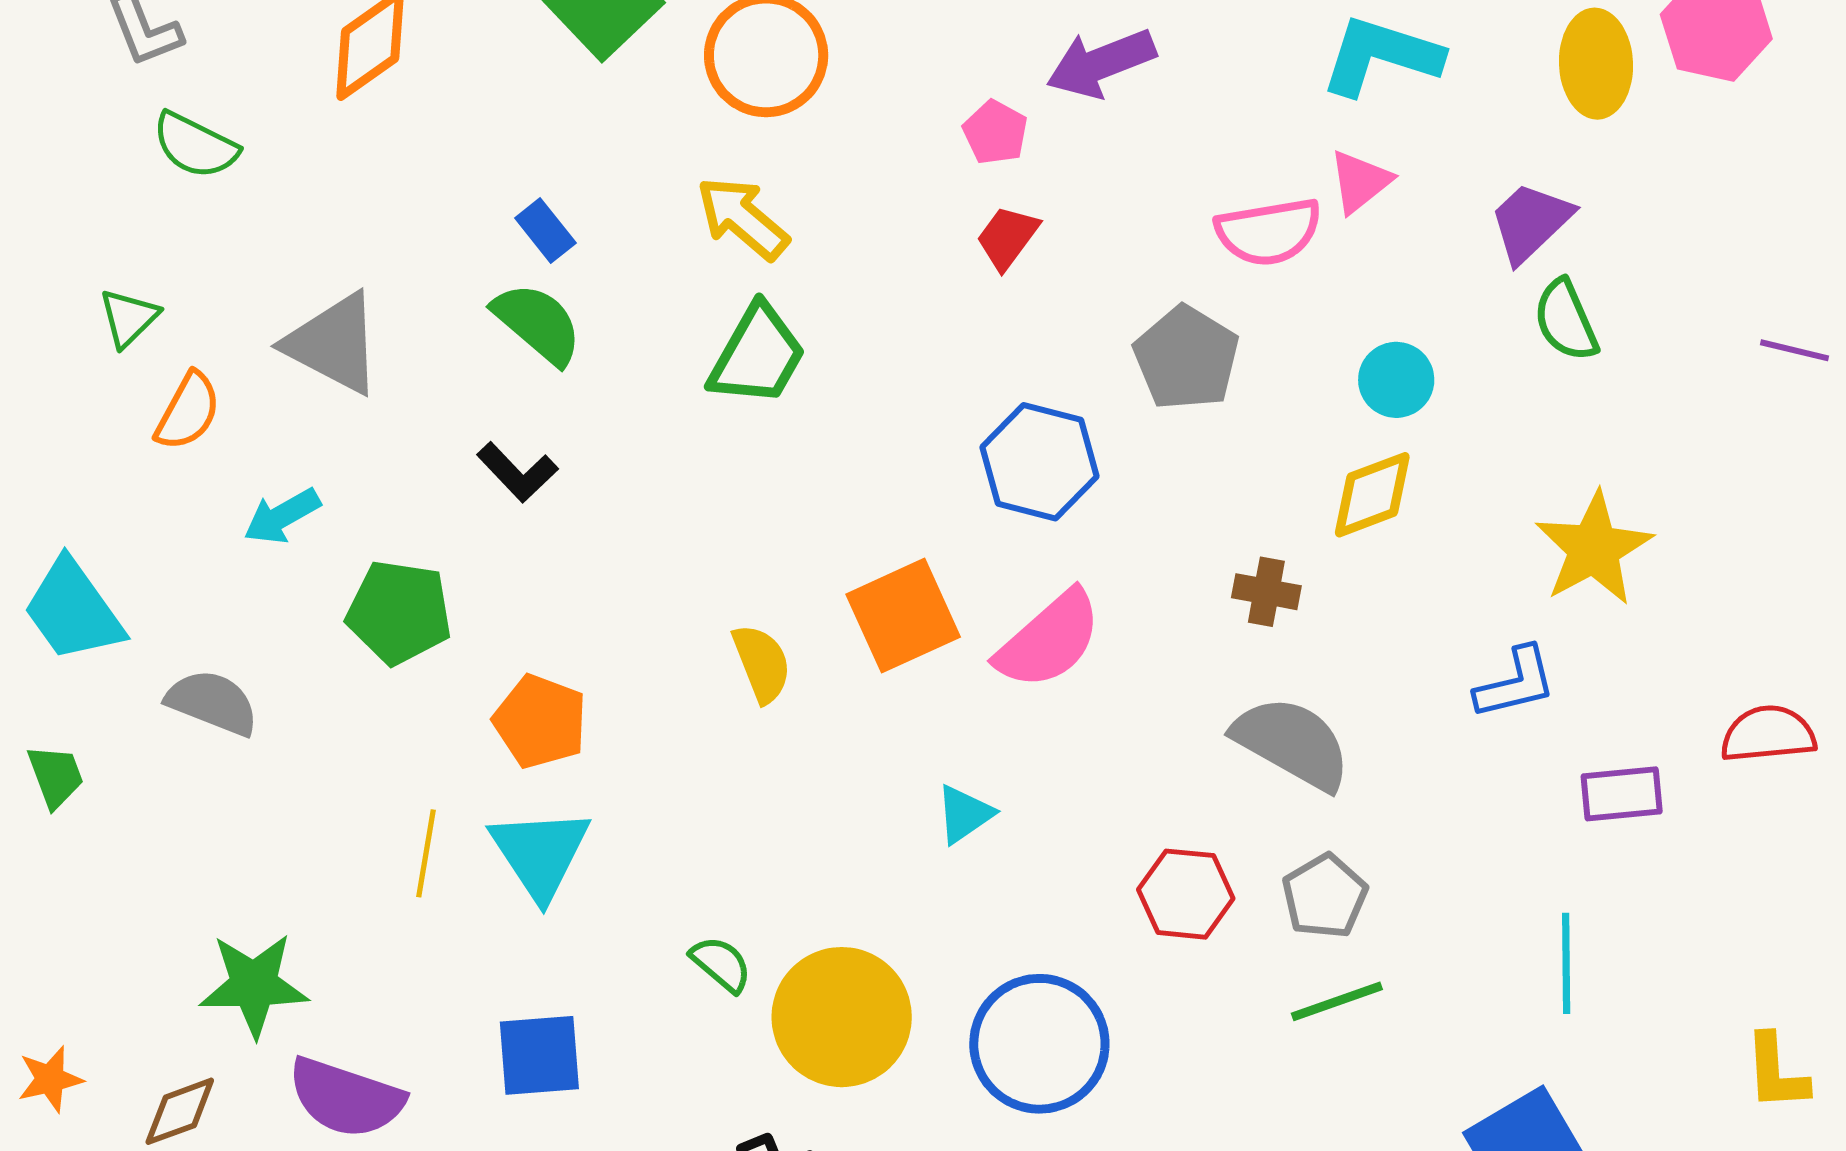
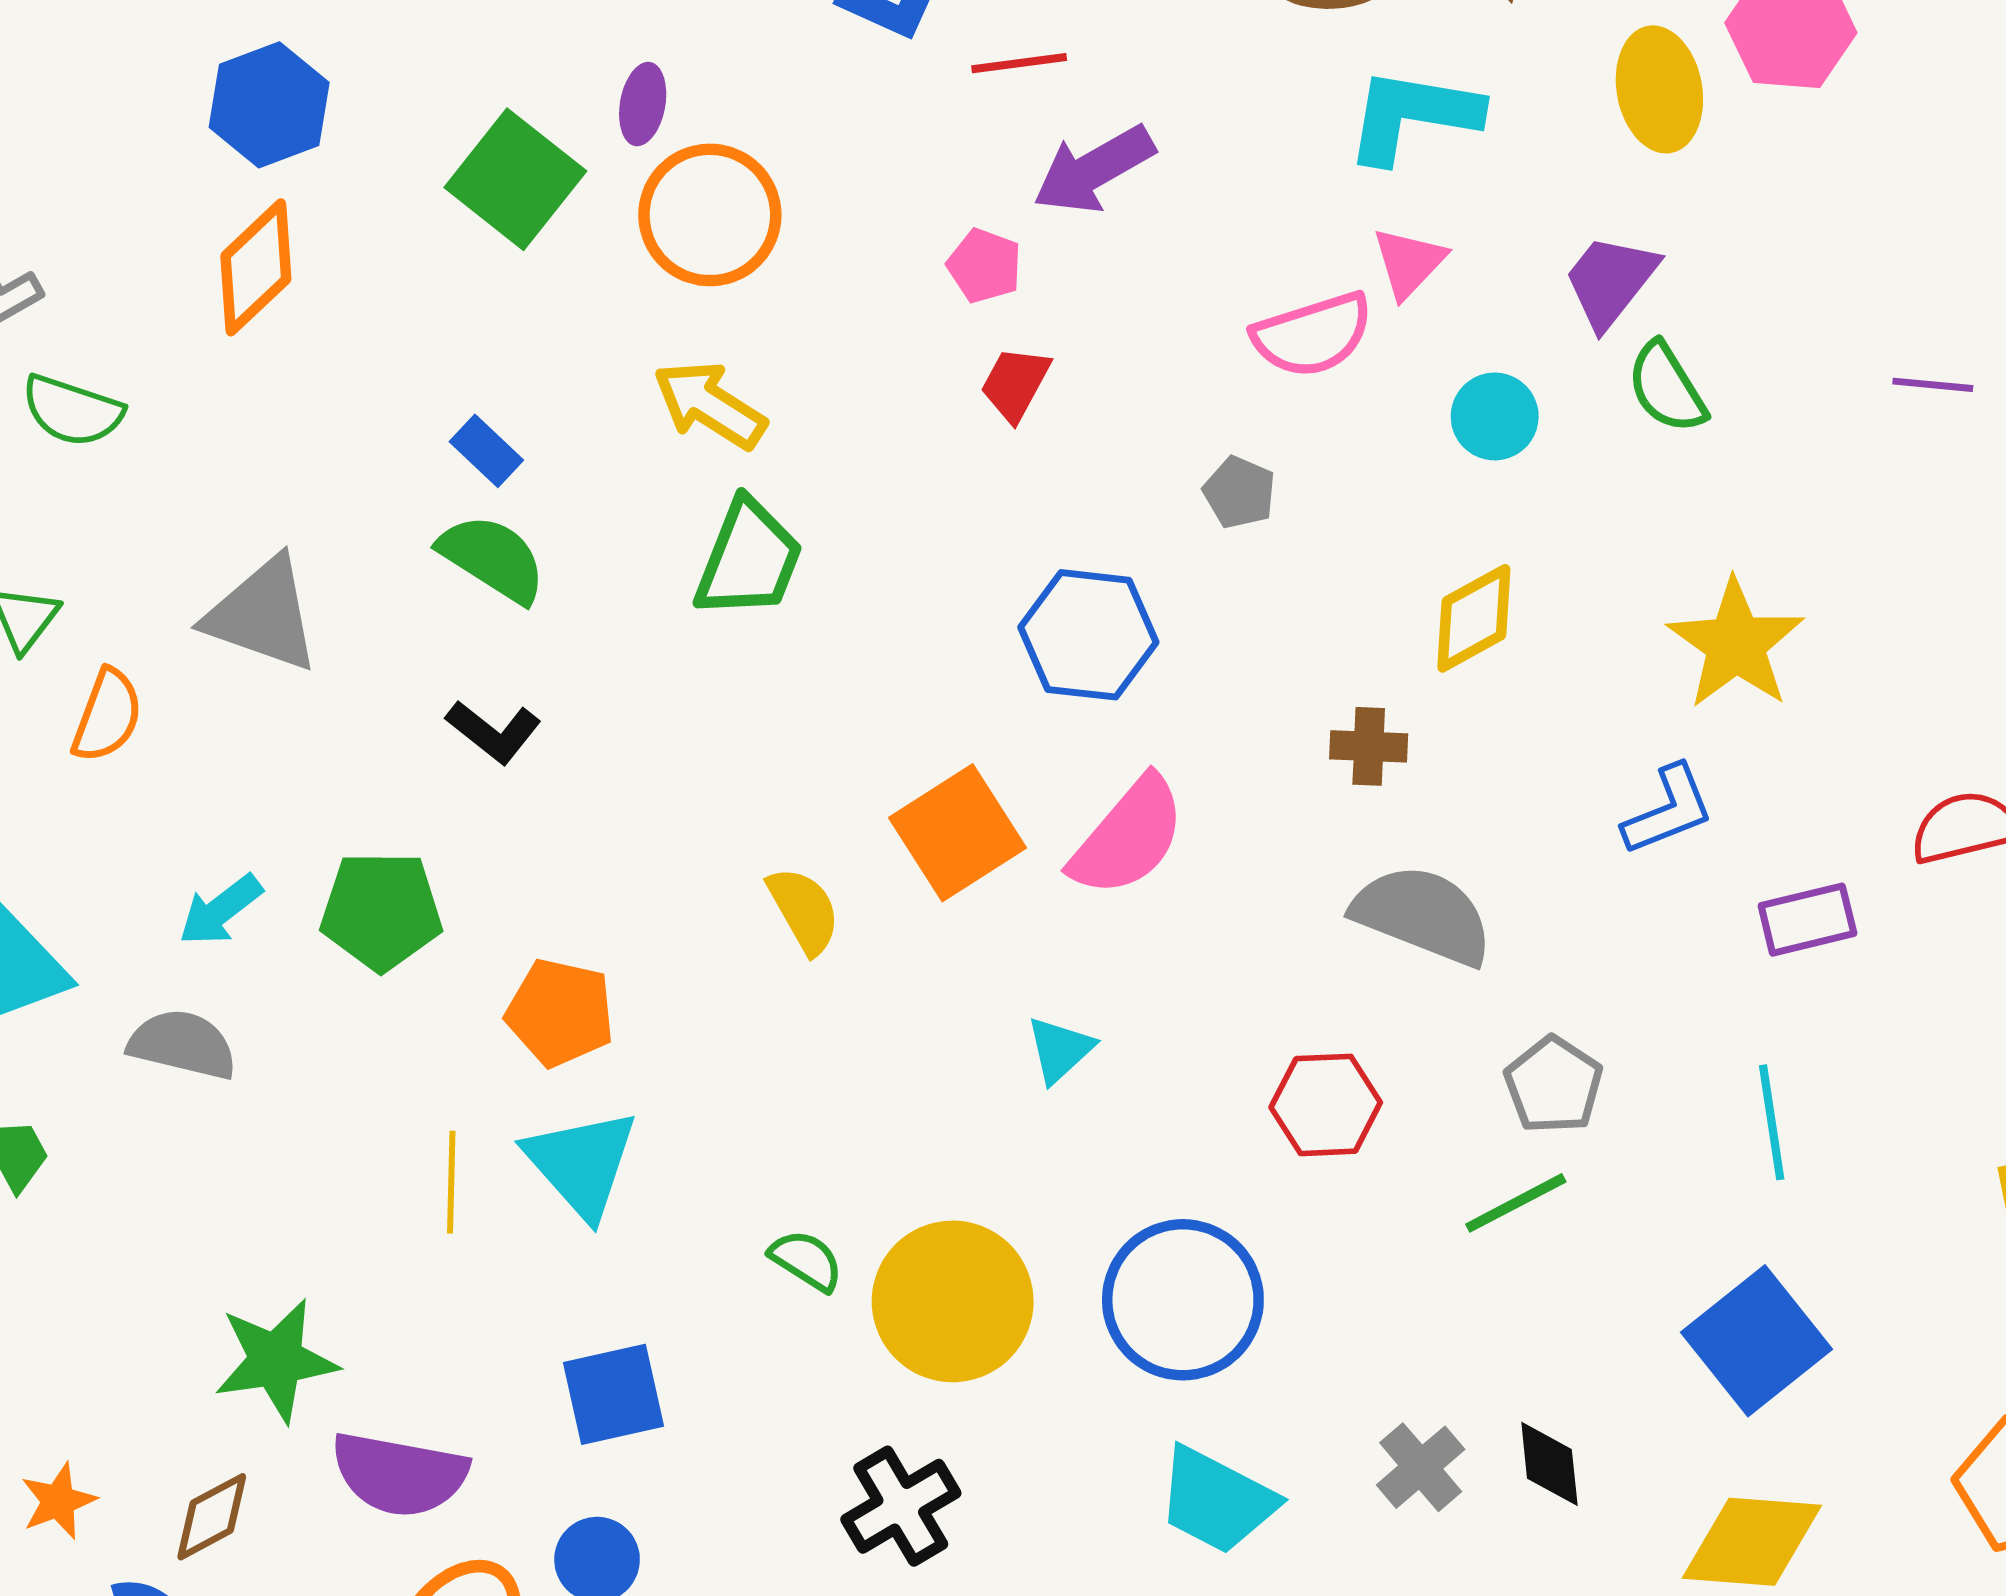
gray pentagon: (1186, 358) -> (1239, 492), size x0.6
cyan circle: (1396, 380) -> (1495, 416), moved
cyan arrow: (282, 516) -> (220, 910), moved
gray pentagon: (1325, 896) -> (1554, 1085), moved

